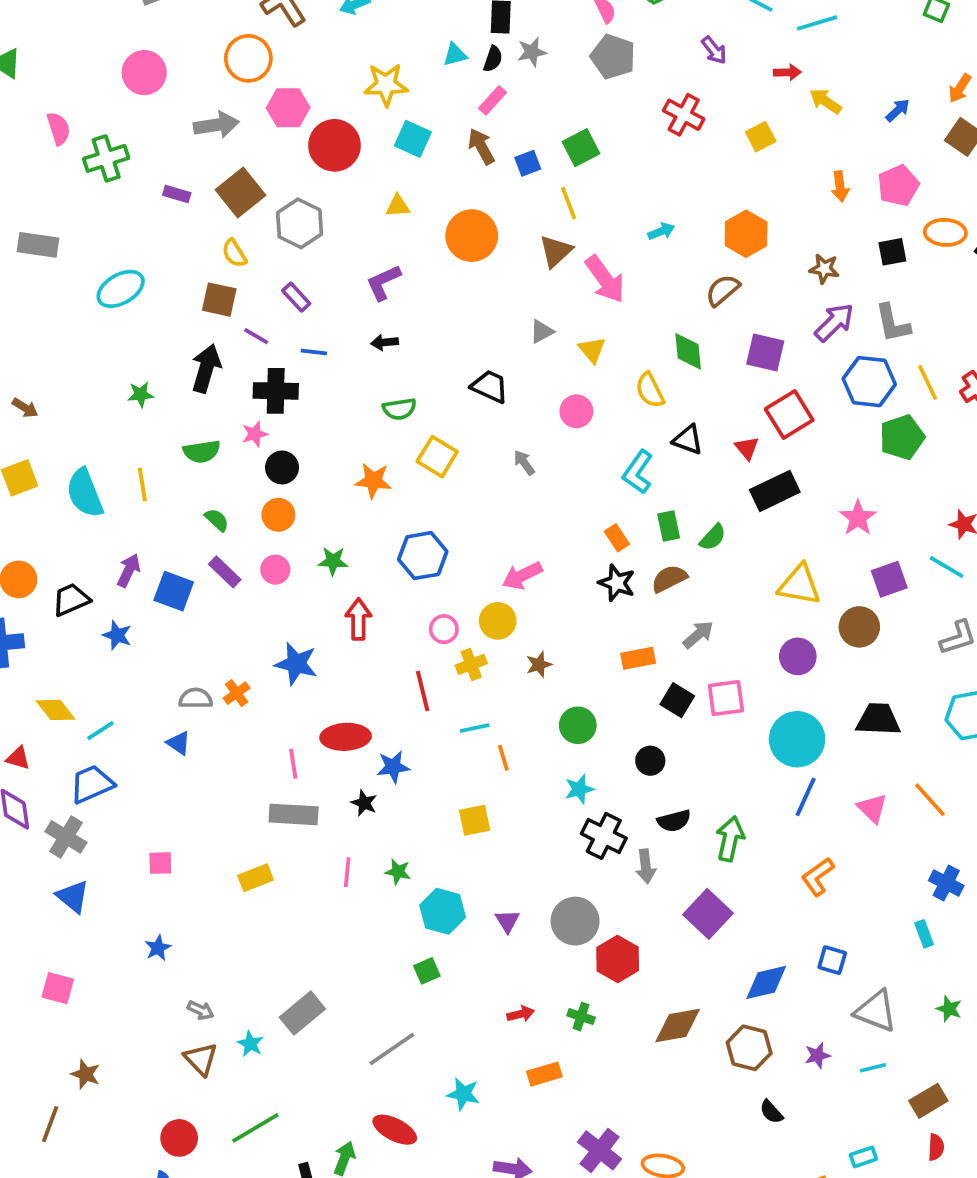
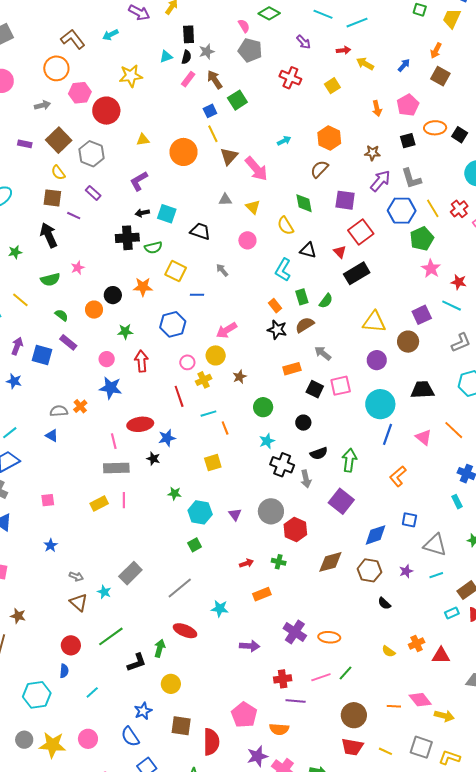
gray arrow: (216, 125) -> (42, 105), size x0.7
cyan square: (413, 139) -> (167, 214), moved
brown arrow: (481, 146) -> (215, 80), moved
yellow line: (569, 203) -> (213, 134), moved
gray triangle: (542, 331) -> (225, 200), turned 32
blue line: (314, 352) -> (197, 295), moved
black arrow: (206, 368) -> (49, 235), turned -35
black cross: (276, 391) -> (127, 238), moved
black circle: (282, 467) -> (113, 295), moved
yellow line: (142, 485) -> (20, 300), turned -36
pink star: (858, 518) -> (431, 269), moved
pink circle: (275, 570) -> (107, 359), moved
gray arrow: (698, 635) -> (323, 353), turned -96
pink line: (347, 872) -> (124, 500), moved
cyan rectangle: (863, 1157) -> (452, 613), moved

